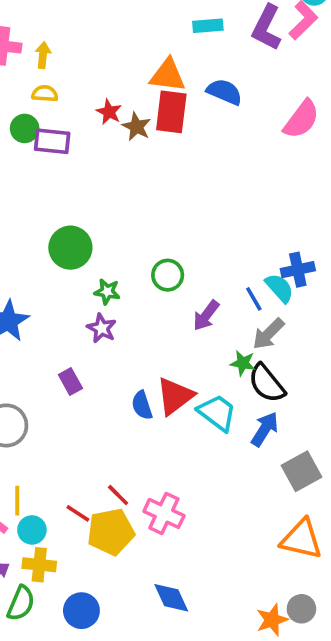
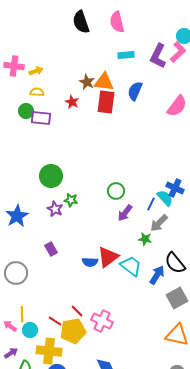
yellow arrow: (43, 55) -> (36, 71), turned 64
blue semicircle: (224, 92) -> (135, 91), turned -90
brown star: (136, 127) -> (87, 82), moved
blue cross: (298, 270) -> (175, 188), turned 36
green circle: (168, 275) -> (116, 191), moved
blue line: (254, 299) -> (151, 204), turned 56
purple star: (102, 328) -> (55, 209), moved
black semicircle: (267, 383) -> (175, 263), moved
blue semicircle: (142, 405) -> (90, 262), turned -70
yellow cross: (39, 565) -> (49, 351), moved, size x1.4

